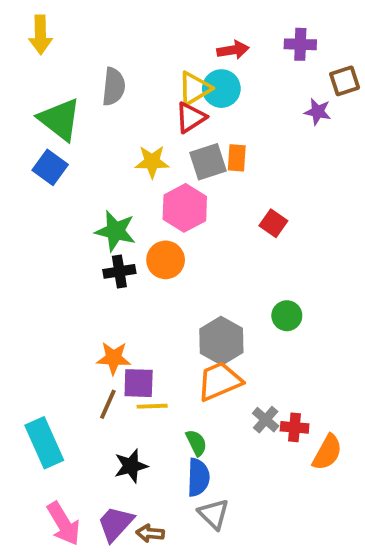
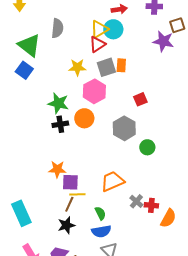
purple star: (318, 112) -> (163, 41), size x1.5
red square: (273, 223) -> (140, 99), turned 32
gray hexagon: (221, 341) -> (124, 128), moved
brown line: (108, 404) -> (69, 204), moved
blue semicircle: (198, 477) -> (101, 231), turned 78

